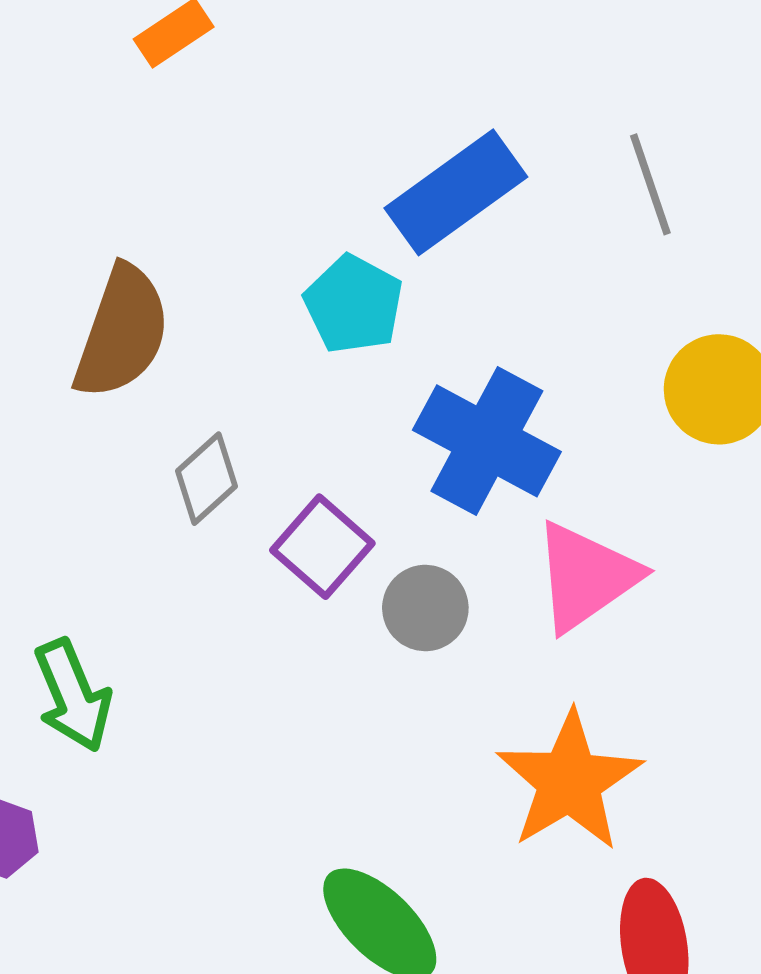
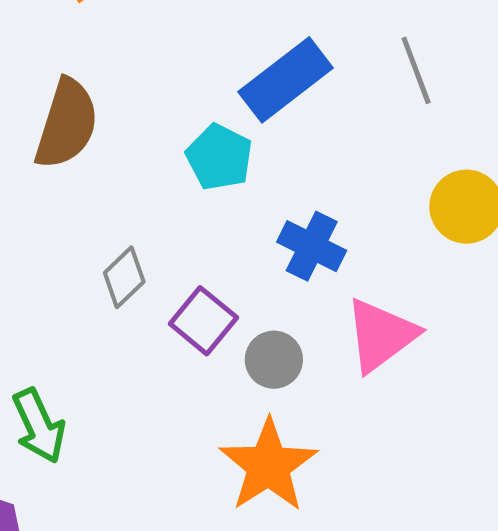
brown semicircle: (122, 332) -> (67, 124), moved
blue cross: (487, 441) -> (312, 246), size x0.7
orange star: (569, 781) -> (268, 466), moved

